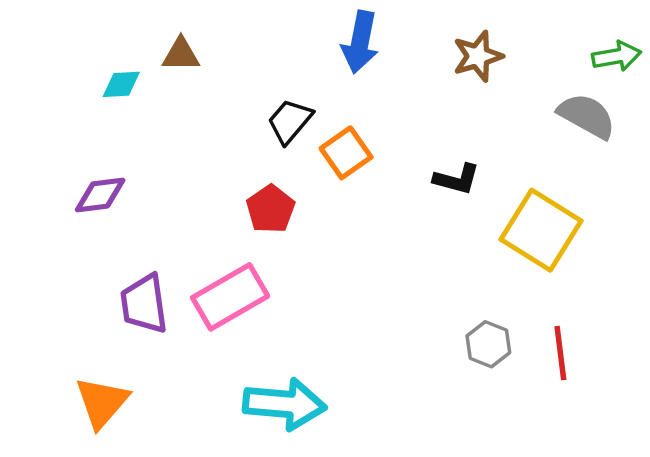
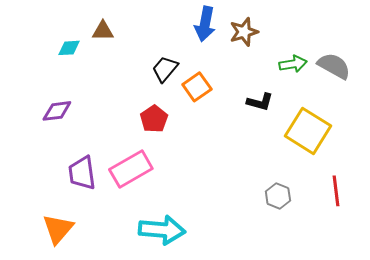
brown star: (478, 56) -> (244, 32), moved
green arrow: (617, 56) -> (293, 64), moved
red line: (560, 353) -> (336, 191), moved

